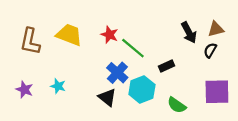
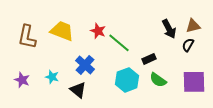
blue cross: (117, 73) -> (85, 65), moved
black triangle: (107, 97) -> (78, 90), moved
green semicircle: (177, 105) -> (158, 80), moved

